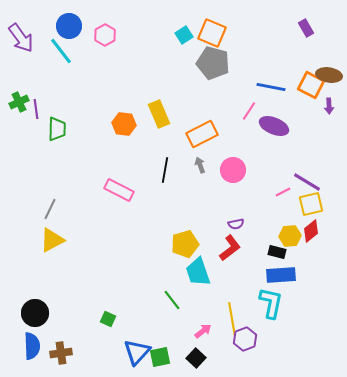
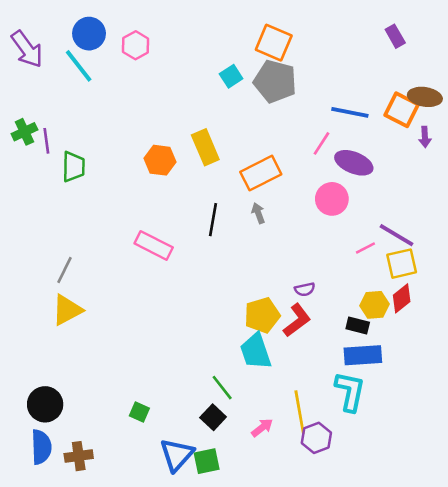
cyan square: (184, 35) -> (231, 76), moved
pink circle: (233, 170) -> (332, 199), moved
yellow pentagon: (185, 244) -> (262, 315), moved
black square: (196, 358) -> (213, 417), moved

